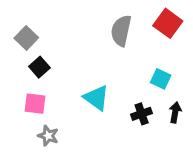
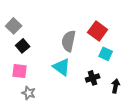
red square: (168, 23) -> (98, 31), moved
gray semicircle: (121, 31) -> (69, 41), moved
black arrow: (175, 112) -> (116, 86), moved

